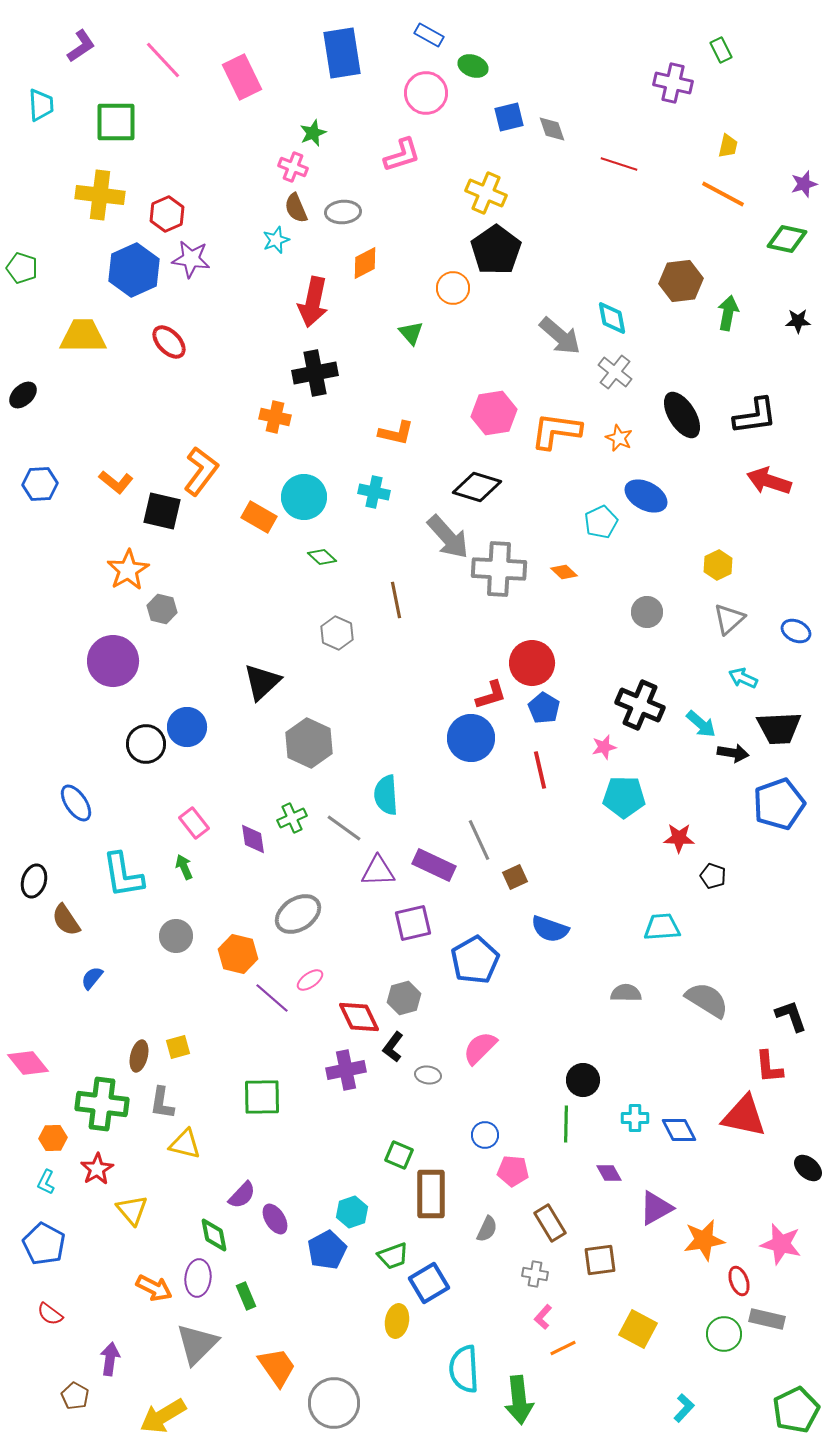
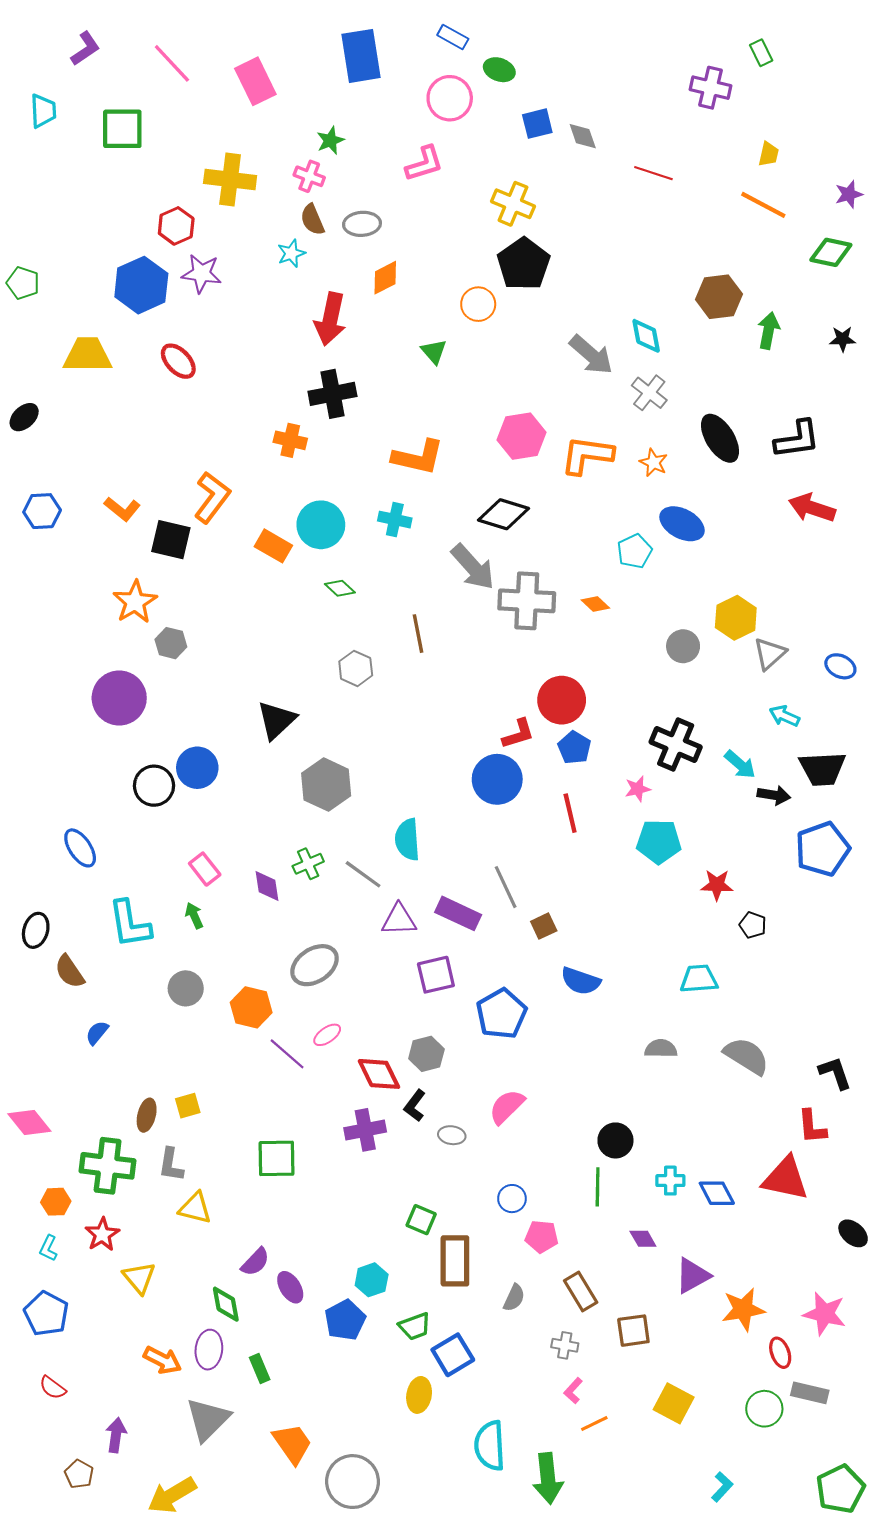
yellow cross: (100, 195) -> (230, 180), moved
orange L-shape: (396, 433) -> (418, 457), size x1.4
yellow hexagon: (718, 565) -> (736, 618), moved, size x1.4

